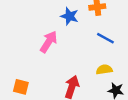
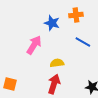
yellow semicircle: (104, 70) -> (57, 63), moved

